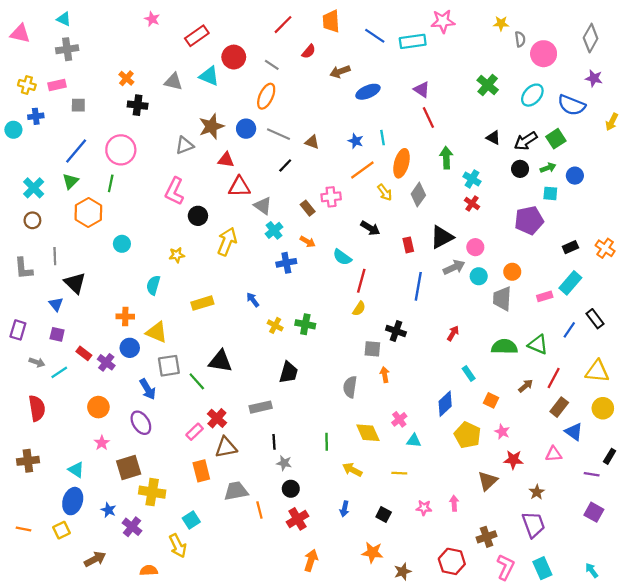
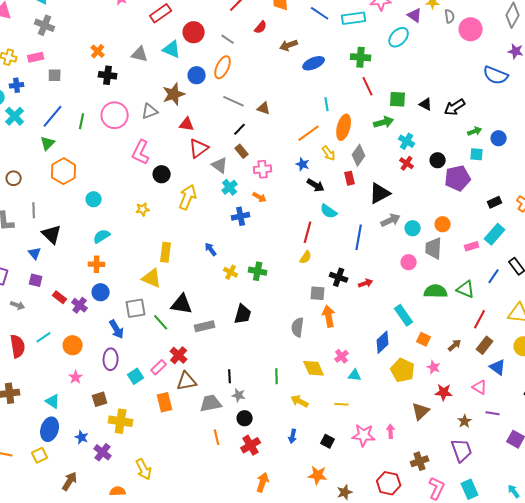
gray cross: (67, 49) -> (45, 25), turned 30
green cross: (488, 85) -> (361, 57), moved, turned -36
purple triangle: (422, 89) -> (415, 15), moved
cyan ellipse: (532, 95) -> (399, 37), moved
blue circle: (246, 129) -> (197, 75), moved
green square: (556, 139) -> (398, 99), moved, turned 36
blue star: (356, 141) -> (303, 164), moved
pink circle: (121, 150) -> (115, 115), moved
green arrow: (446, 158) -> (384, 122), turned 78
black circle: (520, 169) -> (438, 160), moved
green line: (111, 183) -> (82, 121), moved
red triangle: (239, 187) -> (199, 148), turned -35
cyan cross: (34, 188) -> (15, 116), moved
pink cross: (331, 197) -> (263, 169), moved
brown rectangle: (308, 208) -> (242, 151), moved
red rectangle: (408, 245) -> (350, 178), moved
pink circle: (475, 247) -> (409, 262), moved
cyan semicircle: (342, 257) -> (329, 211), moved
cyan semicircle: (153, 285) -> (102, 236), moved, turned 42
yellow rectangle: (202, 303) -> (166, 252), turned -66
yellow triangle: (157, 332) -> (152, 278), moved
red arrow: (453, 333) -> (366, 283), moved, turned 40
cyan line: (59, 372) -> (44, 337), moved
cyan rectangle: (469, 374) -> (404, 315), size x1.5
orange arrow: (385, 375) -> (329, 316), size x1.5
brown arrow: (526, 386) -> (455, 345), moved
gray rectangle: (261, 407) -> (205, 326), moved
purple ellipse: (141, 423) -> (111, 359), turned 35
pink triangle: (554, 454) -> (480, 387), turned 35
brown square: (129, 467) -> (100, 399), size x0.7
purple line: (592, 474) -> (493, 413), moved
gray trapezoid: (236, 491) -> (211, 403), moved
pink star: (424, 508) -> (364, 435), size x1.6
cyan square: (191, 520) -> (136, 376), moved
brown arrow: (95, 559) -> (70, 481), turned -30

